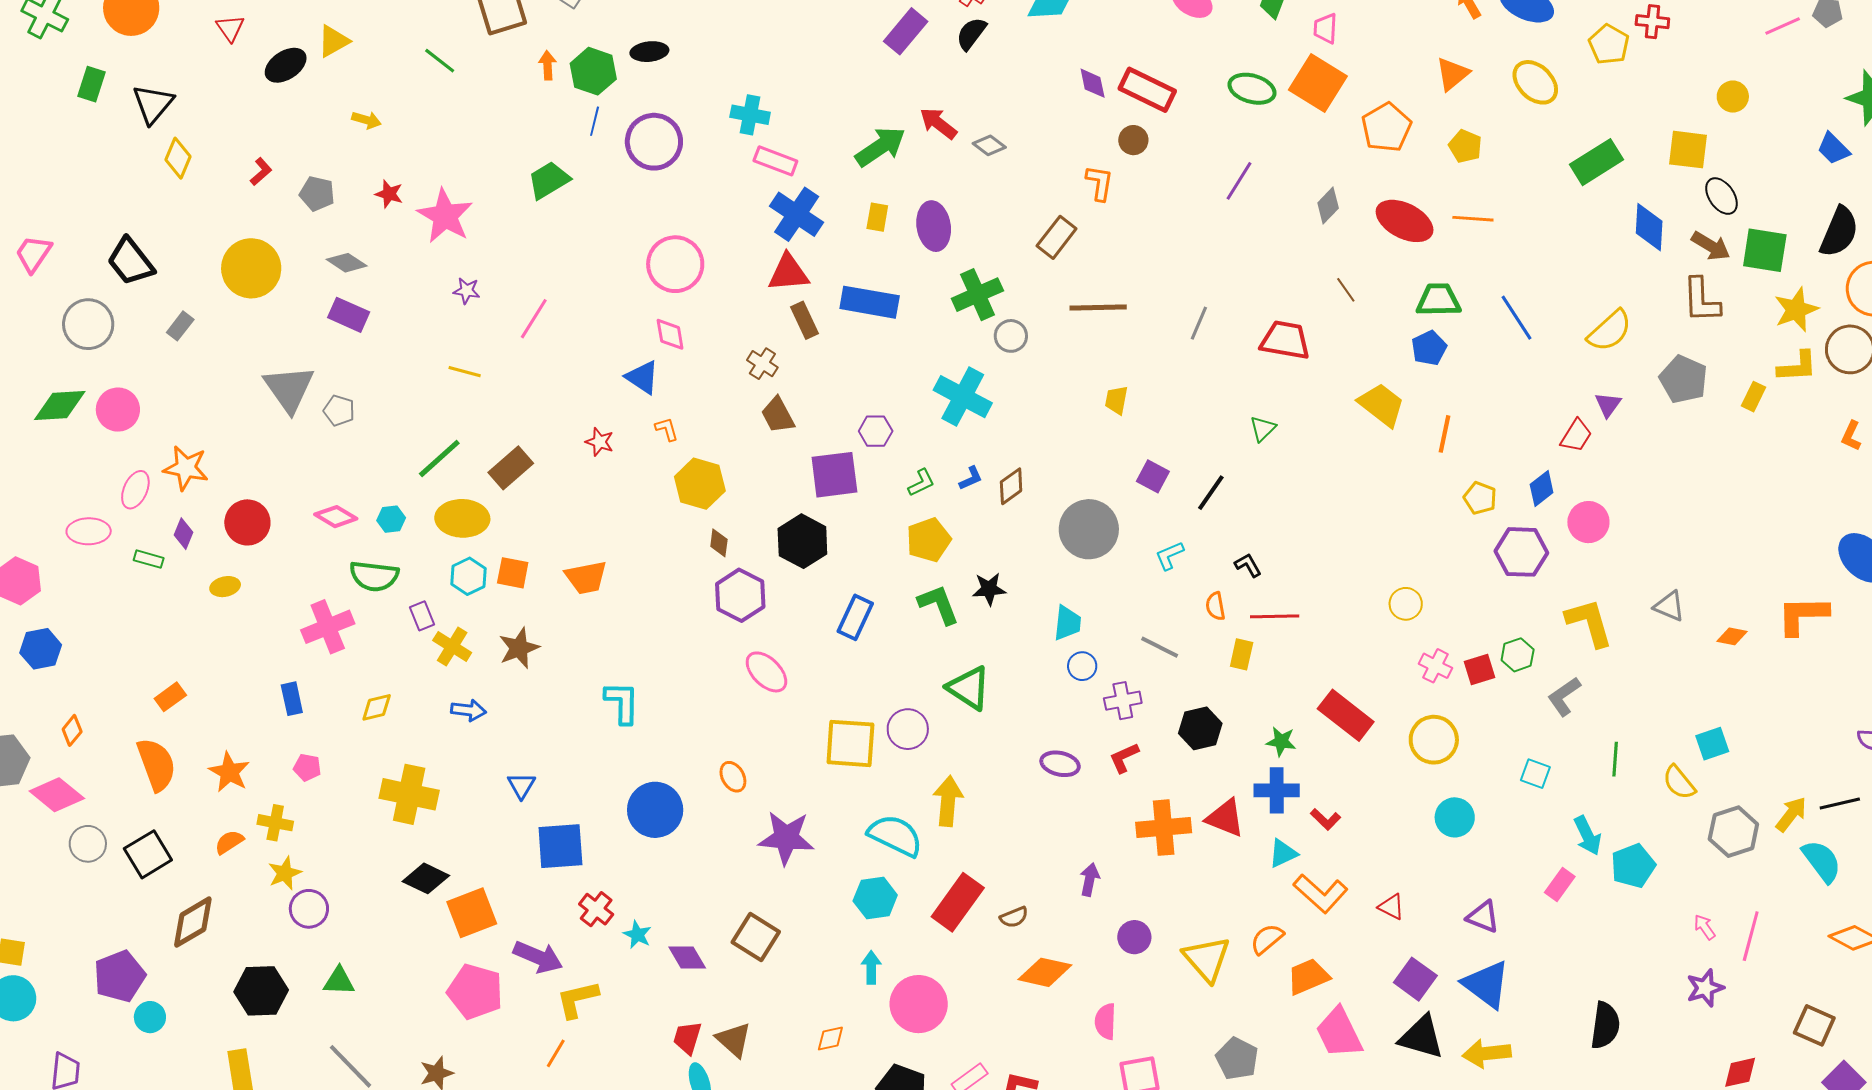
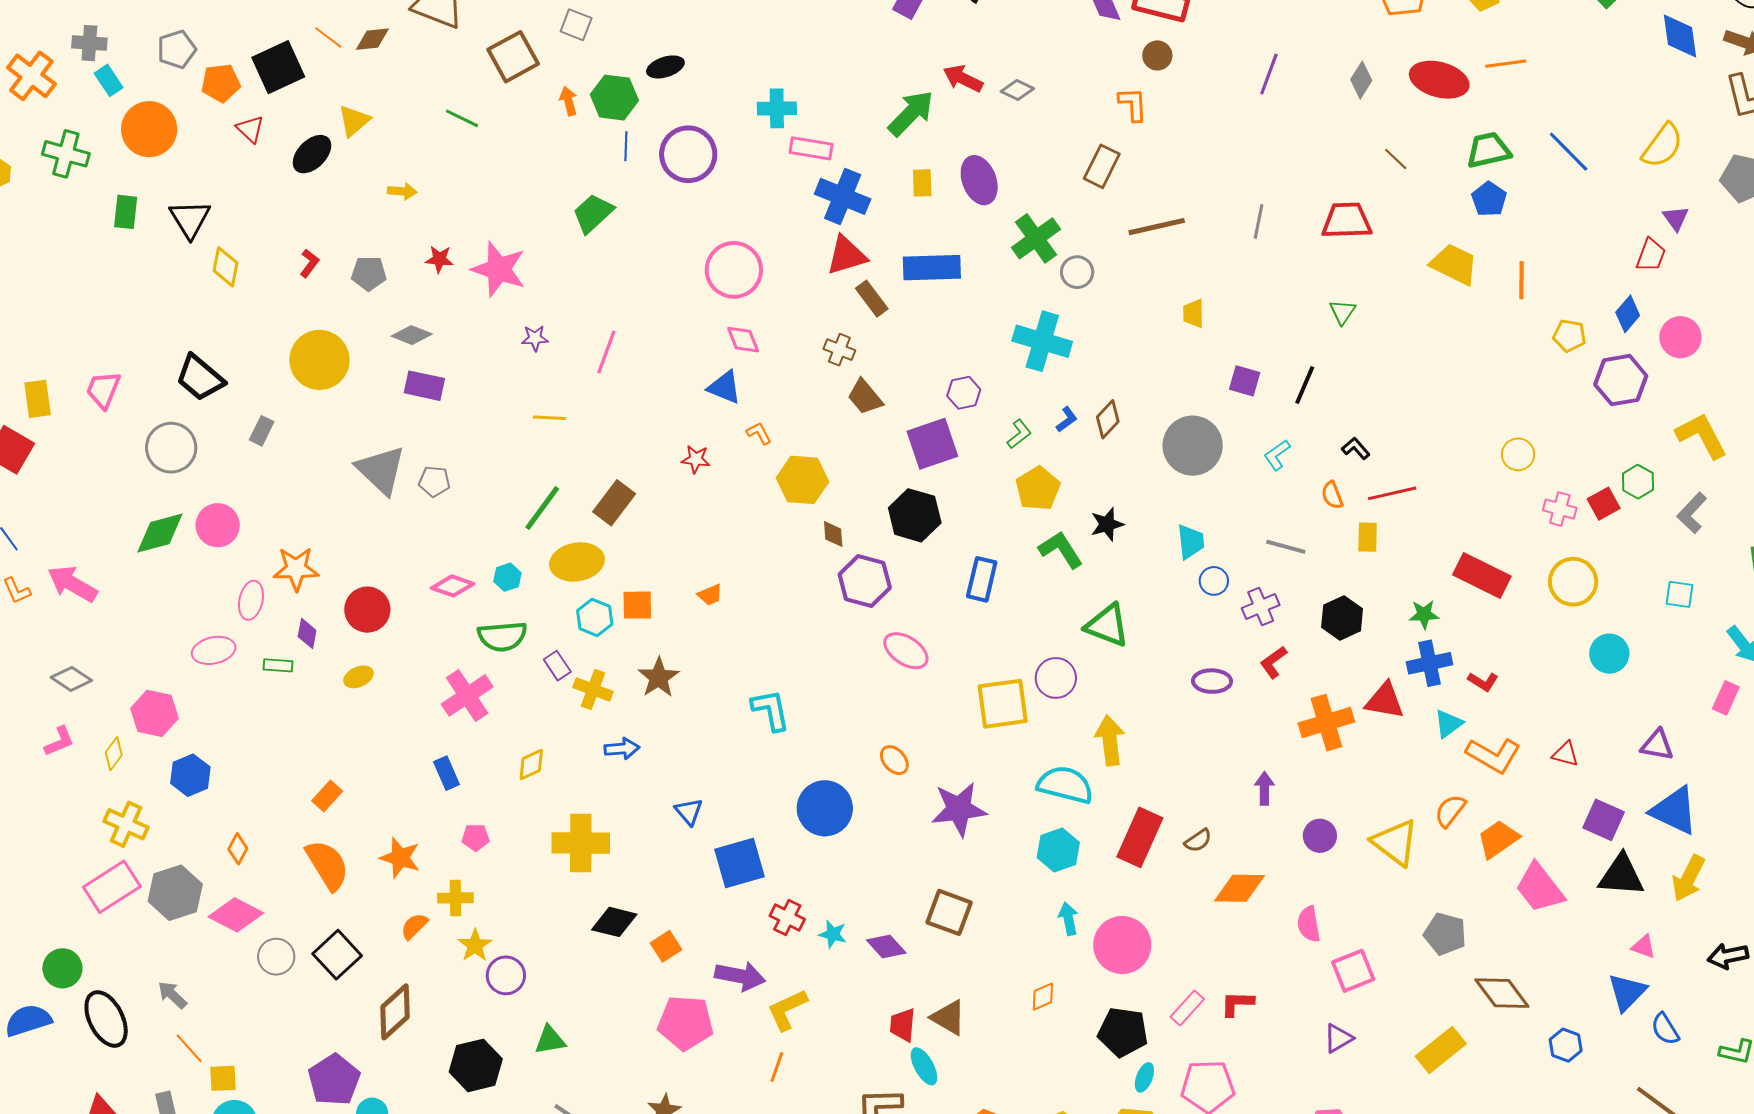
orange trapezoid: (586, 578) -> (710, 595), size x0.6
orange square: (472, 913) -> (666, 946), size x0.6
yellow arrow: (1487, 1053) -> (1688, 878), turned -45

